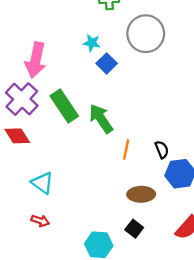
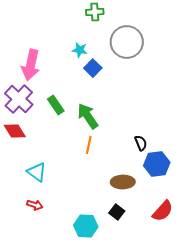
green rectangle: (64, 106) -> (56, 105), size x0.7
orange line: (126, 150) -> (89, 145), moved

